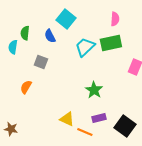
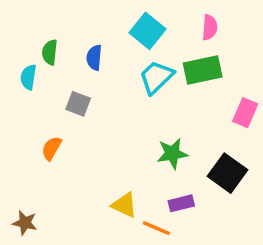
cyan square: (66, 19) -> (147, 31), moved
blue semicircle: (50, 36) -> (94, 58), turned 32
green star: (94, 90) -> (172, 154), turned 30
black square: (125, 126) -> (227, 173), moved

